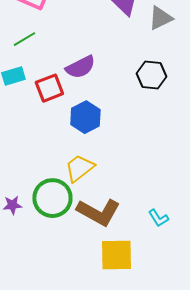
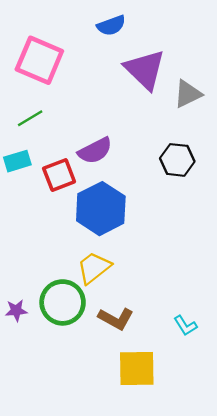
blue hexagon: (85, 117) -> (101, 209), size x1.4
brown L-shape: (98, 212) -> (116, 319), size x0.7

